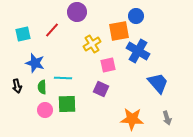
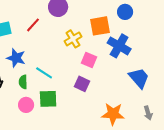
blue circle: (136, 16) -> (125, 12), moved
pink square: (108, 65) -> (89, 60), turned 35
cyan line: (63, 78) -> (44, 73), turned 30

